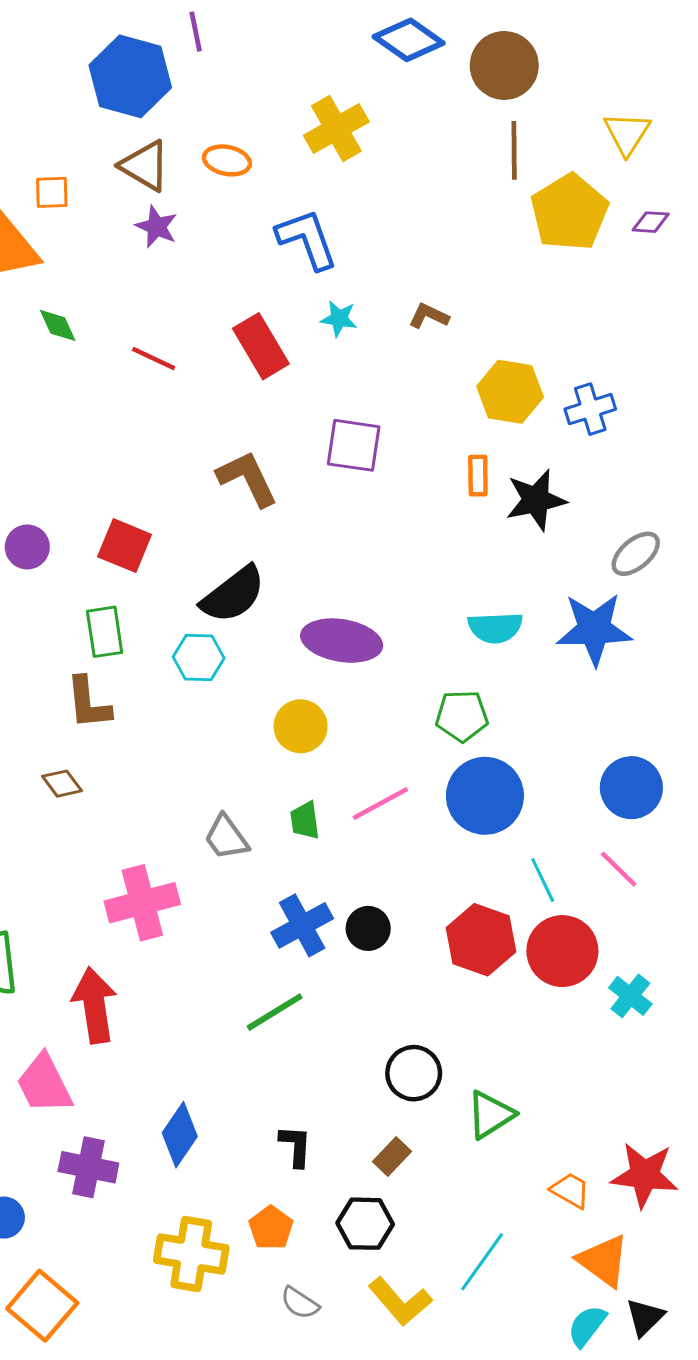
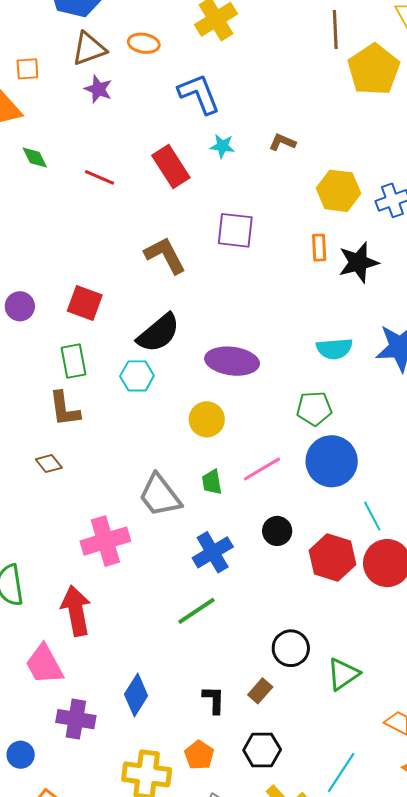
brown triangle: (145, 166) -> (89, 49), turned -48
gray trapezoid: (226, 838) -> (160, 495), size x1.4
black circle: (368, 928) -> (277, 531), moved
brown rectangle: (392, 1157) -> (260, 691), moved

